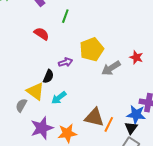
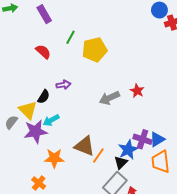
yellow pentagon: (92, 49) -> (95, 50), moved
blue star: (136, 115) -> (128, 150), turned 30
purple star: (42, 128) -> (36, 132), moved

